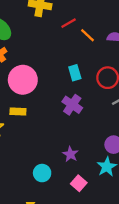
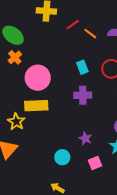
purple cross: (72, 105) -> (83, 95), turned -30
yellow rectangle: (18, 111) -> (36, 106), size x1.6
pink square: (79, 183) -> (95, 163), turned 32

